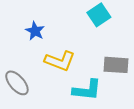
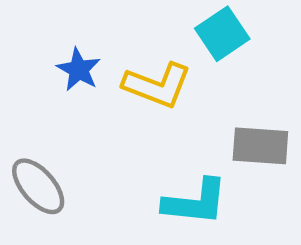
yellow L-shape: (60, 61) -> (157, 85), moved

